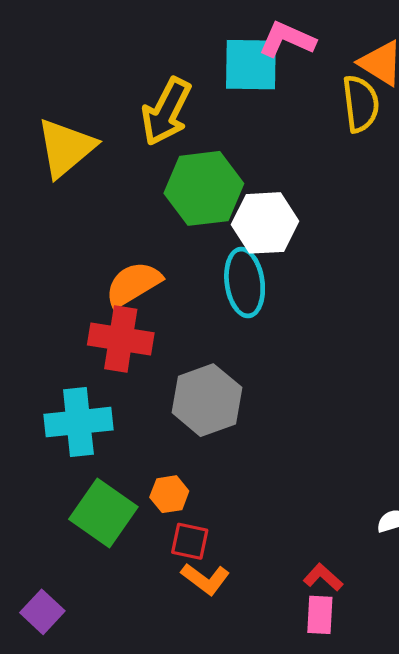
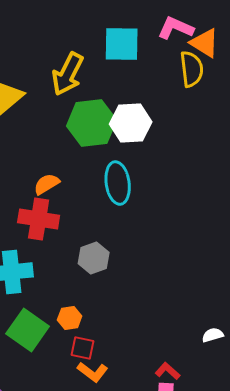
pink L-shape: (287, 39) -> (176, 28), moved
white hexagon: (265, 223) -> (131, 123), moved
orange semicircle: (133, 284) -> (47, 184), size x0.7
gray hexagon: (207, 400) -> (94, 258), size x0.7

